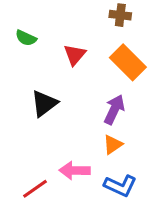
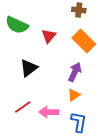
green semicircle: (26, 38) -> (17, 25), size x1.6
blue L-shape: (120, 186) -> (79, 122), turned -105
red line: (35, 189) -> (23, 107), moved

